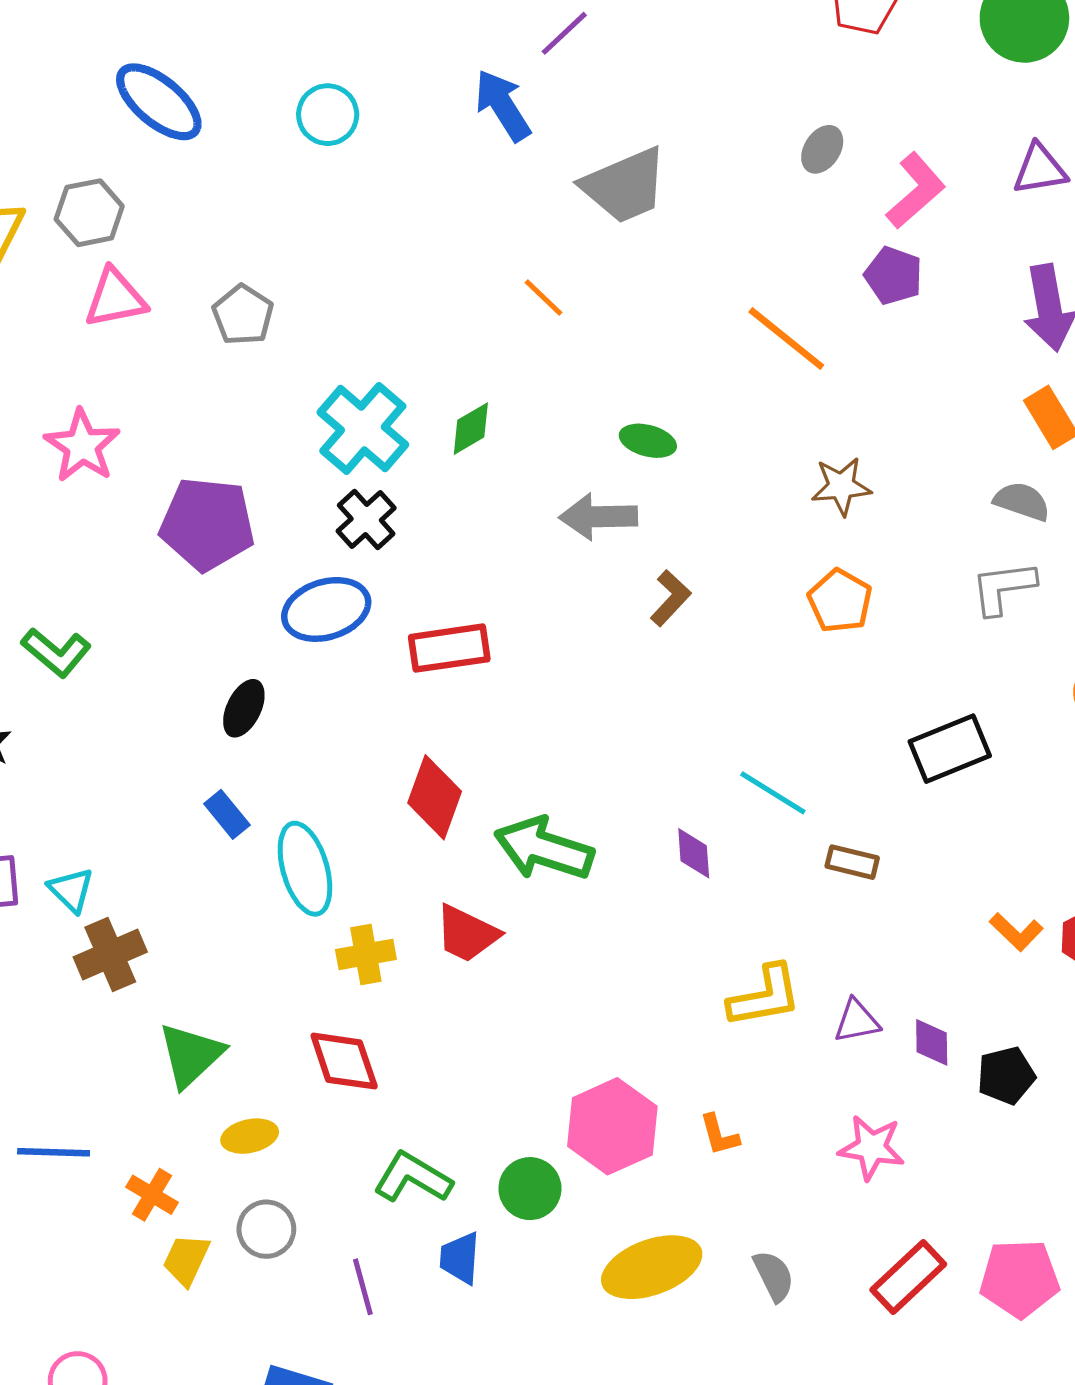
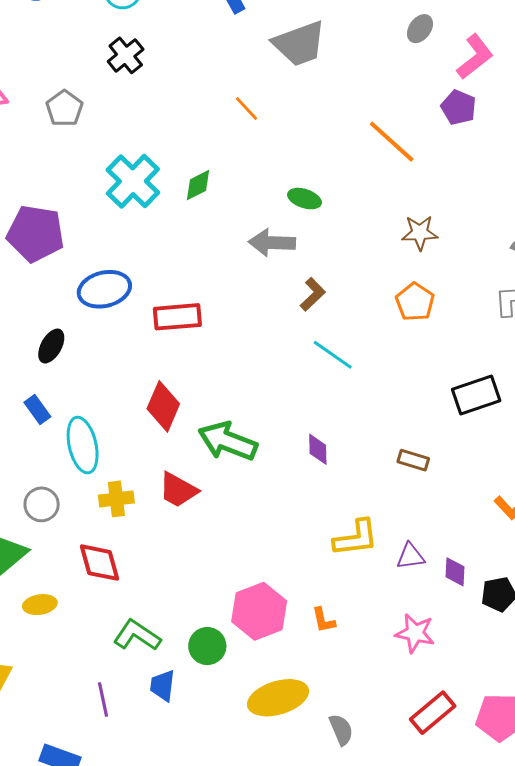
black cross: (366, 520) -> (126, 55), moved
cyan line: (773, 793) -> (333, 355), moved
gray circle: (266, 1229) -> (42, 504), moved
gray semicircle: (774, 1276) -> (341, 730), moved

